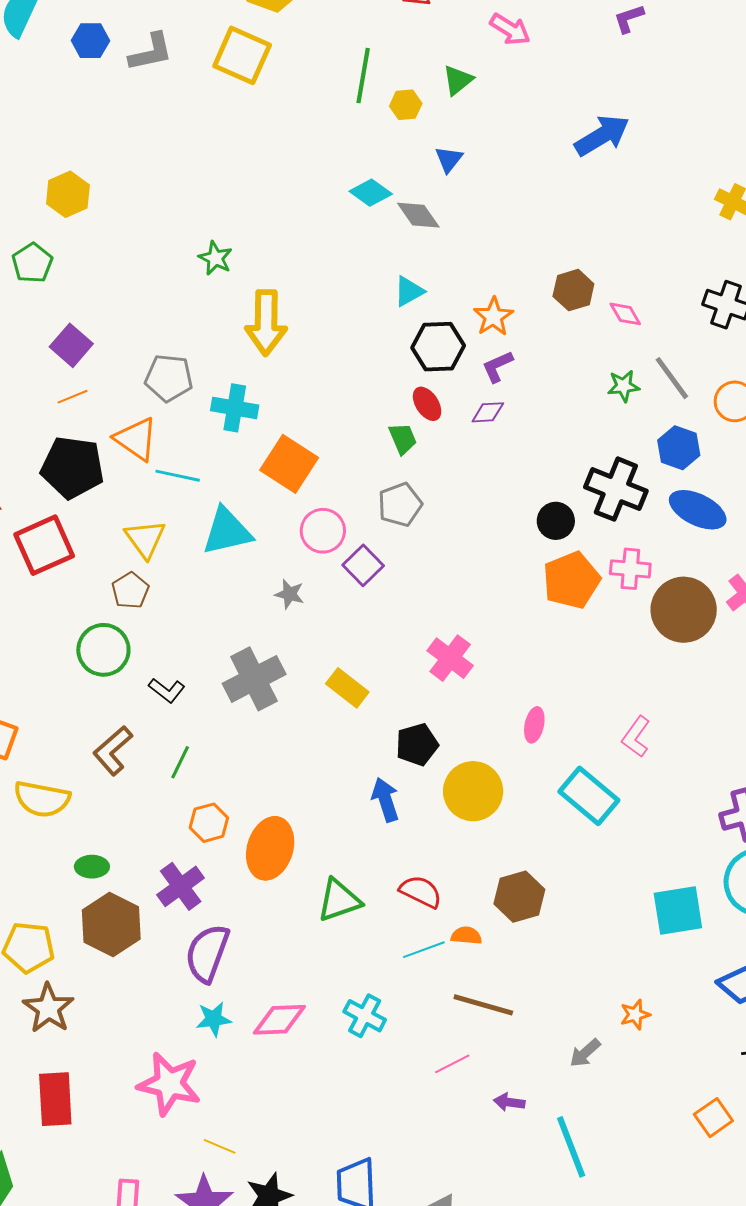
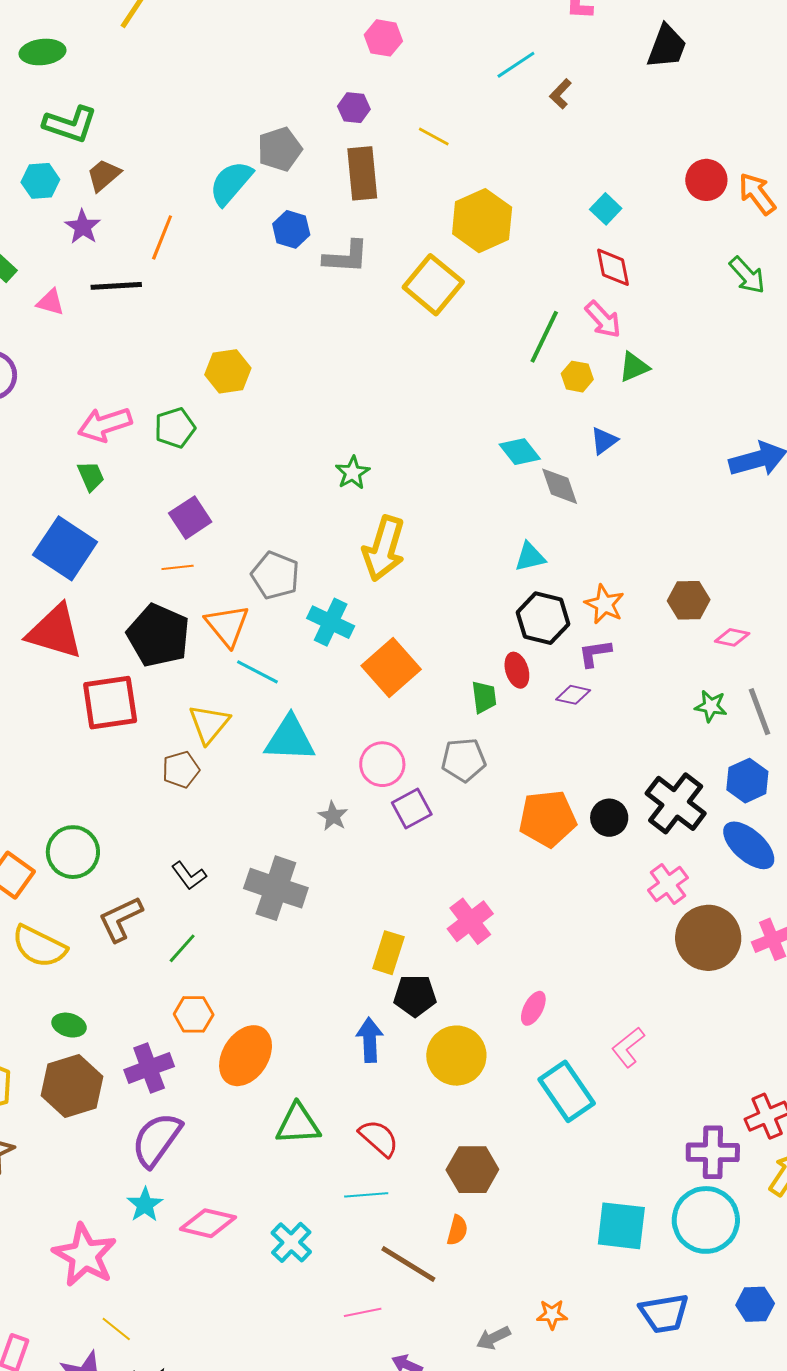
pink arrow: (510, 29) -> (603, 319), moved
pink diamond: (625, 314) -> (732, 637), turned -64
orange star: (493, 317) -> (604, 604), turned -30
orange square: (289, 464) -> (391, 668), moved
pink cross: (630, 569) -> (668, 884), turned 33
orange pentagon: (571, 580) -> (548, 819), moved
green circle: (103, 650) -> (73, 852), moved
gray cross: (254, 679) -> (276, 888), turned 30
yellow rectangle: (347, 688) -> (388, 953), moved, turned 54
orange semicircle: (466, 936) -> (457, 1230), moved, turned 84
cyan star: (214, 1019) -> (145, 1205), turned 30

